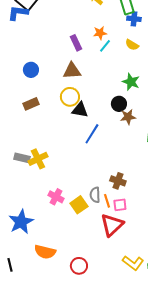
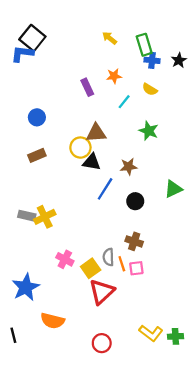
cyan line: (105, 46) -> (124, 102), moved
brown triangle: (72, 71) -> (96, 133), moved
black circle: (119, 104) -> (135, 201), moved
brown star: (128, 117) -> (129, 167), moved
red triangle: (112, 225) -> (102, 292), moved
red circle: (79, 266) -> (102, 343), moved

